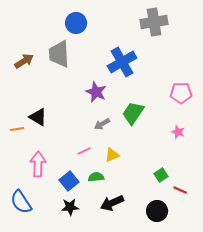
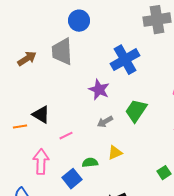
pink line: (84, 151) -> (66, 136), moved
green semicircle: (96, 177) -> (90, 163), moved

